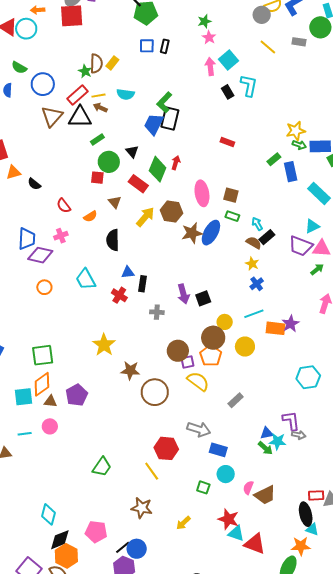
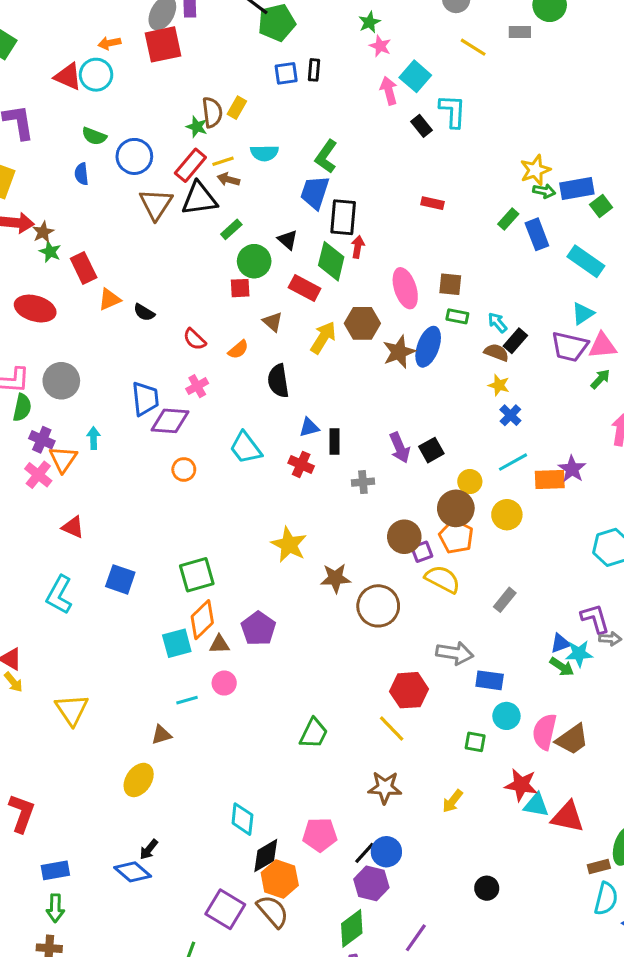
black rectangle: (170, 118) -> (343, 217), moved
pink semicircle: (248, 488) -> (545, 732), size x1.6

